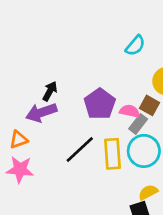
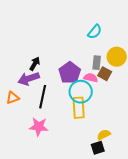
gray rectangle: (138, 124) -> (97, 63), moved, turned -32
black line: (80, 150) -> (43, 97), moved, turned -35
cyan circle: (144, 151) -> (81, 92), moved
pink star: (20, 169) -> (39, 127), moved

